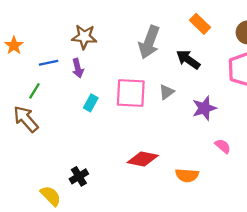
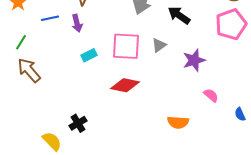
green line: (34, 91) -> (21, 42), moved
cyan rectangle: (91, 103) -> (89, 55), turned 35
red diamond: (143, 159) -> (125, 85), moved

